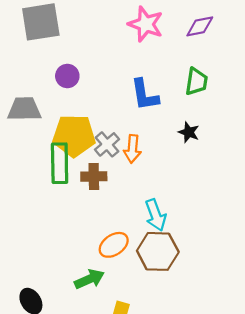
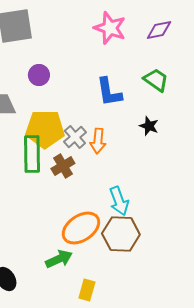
green trapezoid: (196, 82) -> (156, 80), turned -64
brown cross: (94, 176) -> (63, 166), turned -30
orange ellipse: (114, 245) -> (81, 228), size x1.4

